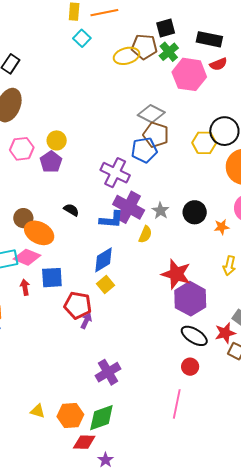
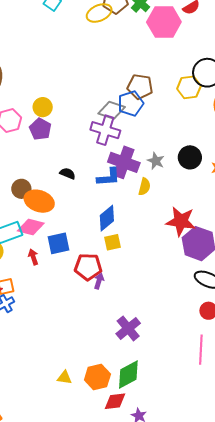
gray diamond: (151, 114) -> (112, 110), moved
yellow square: (105, 285) -> (113, 242), turned 36

